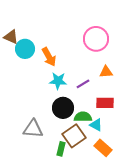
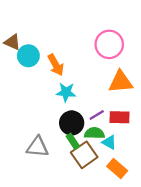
orange triangle: (106, 72) -> (121, 82), size x1.6
purple line: (83, 84) -> (97, 115), moved
green rectangle: (61, 149) -> (73, 141), moved, turned -48

